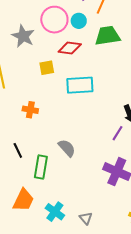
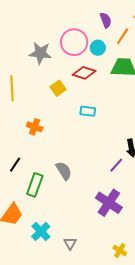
gray star: (23, 36) -> (40, 53), turned -30
yellow square: (47, 68) -> (58, 88), turned -35
cyan rectangle: (80, 85) -> (88, 111), size x0.6
black line: (18, 150) -> (15, 165), turned 49

